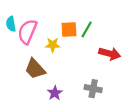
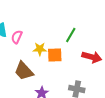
orange square: (69, 29) -> (55, 55), moved
pink semicircle: (27, 32) -> (17, 37), size x0.6

